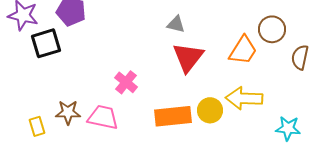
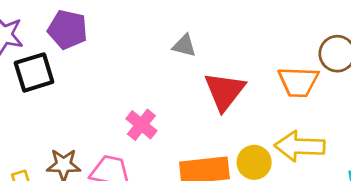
gray triangle: (176, 24) -> (184, 46), moved
orange trapezoid: (243, 50) -> (298, 82), turned 60

